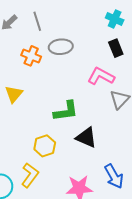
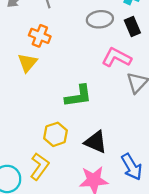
gray ellipse: (61, 47) -> (100, 19), moved
yellow triangle: (14, 94) -> (27, 63), moved
black triangle: (86, 137) -> (96, 142), moved

